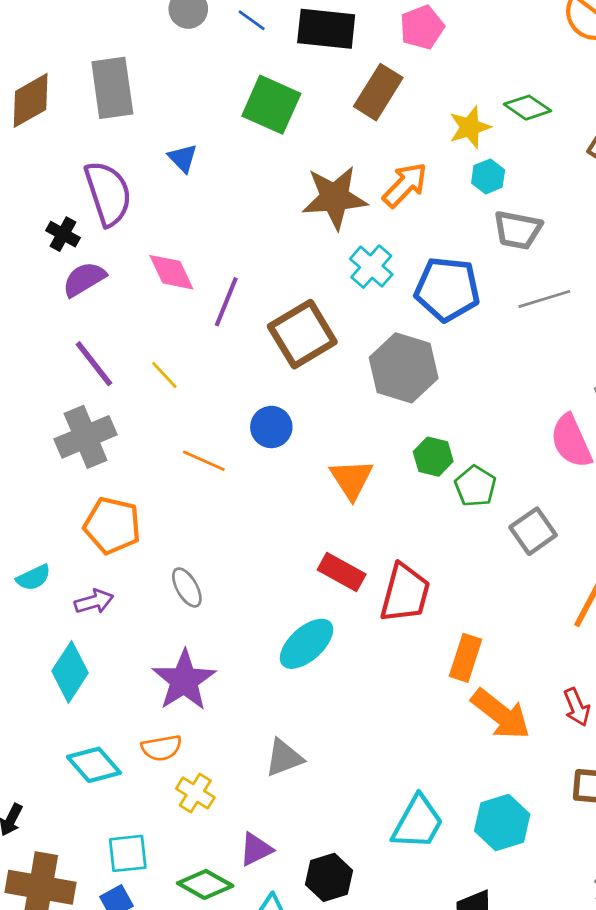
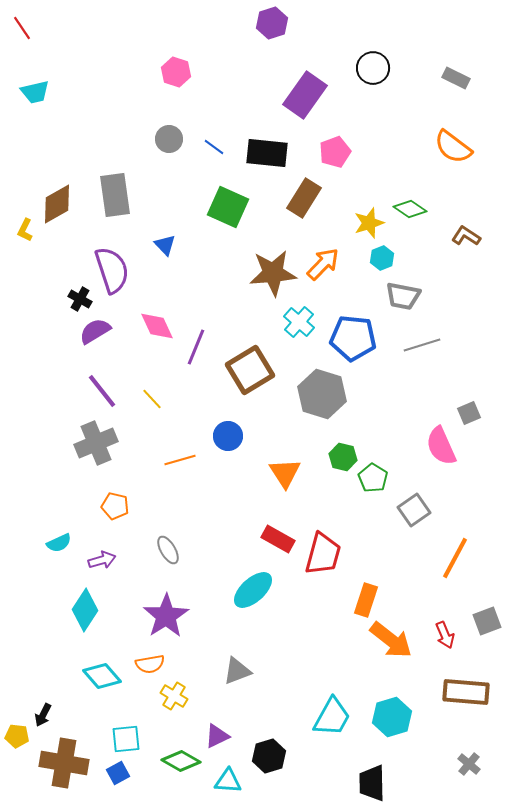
orange line: (204, 461) -> (180, 460), turned -40
orange pentagon: (112, 526) -> (115, 506), size x0.7

